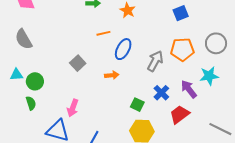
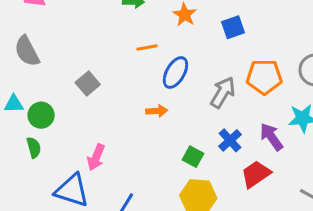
blue square: (181, 13) -> (233, 27), moved
gray square: (78, 63) -> (88, 84), moved

